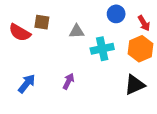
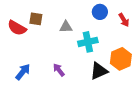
orange hexagon: (140, 49) -> (121, 59), moved
purple arrow: (68, 81) -> (59, 70), turned -64
black triangle: (135, 85) -> (99, 71), moved

